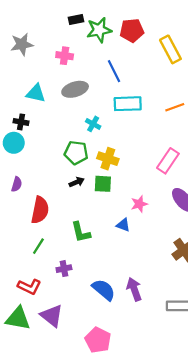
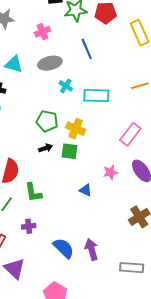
pink cross: (65, 56) -> (42, 32), turned -35
cyan rectangle: (128, 104) -> (96, 96), moved
cyan cross: (93, 124) -> (66, 86), moved
pink star: (139, 204) -> (110, 172), moved
green L-shape: (81, 232) -> (33, 192), moved

